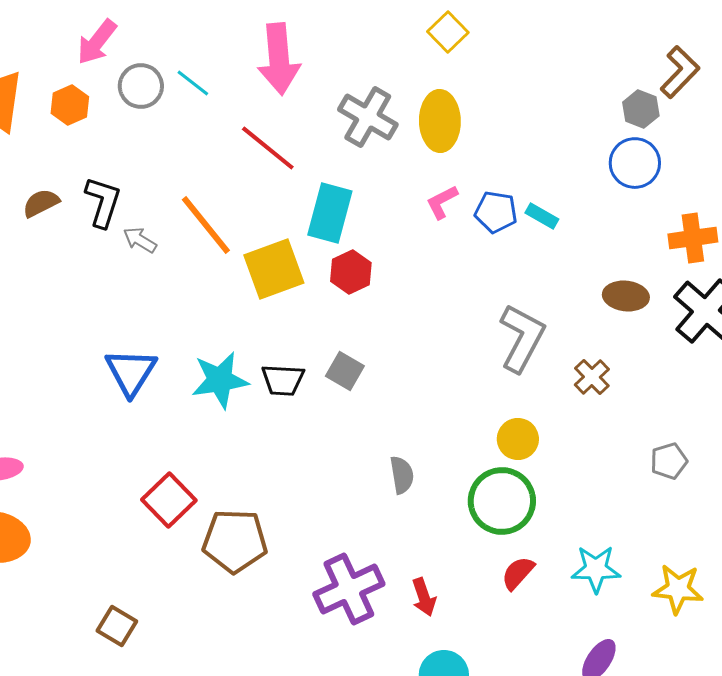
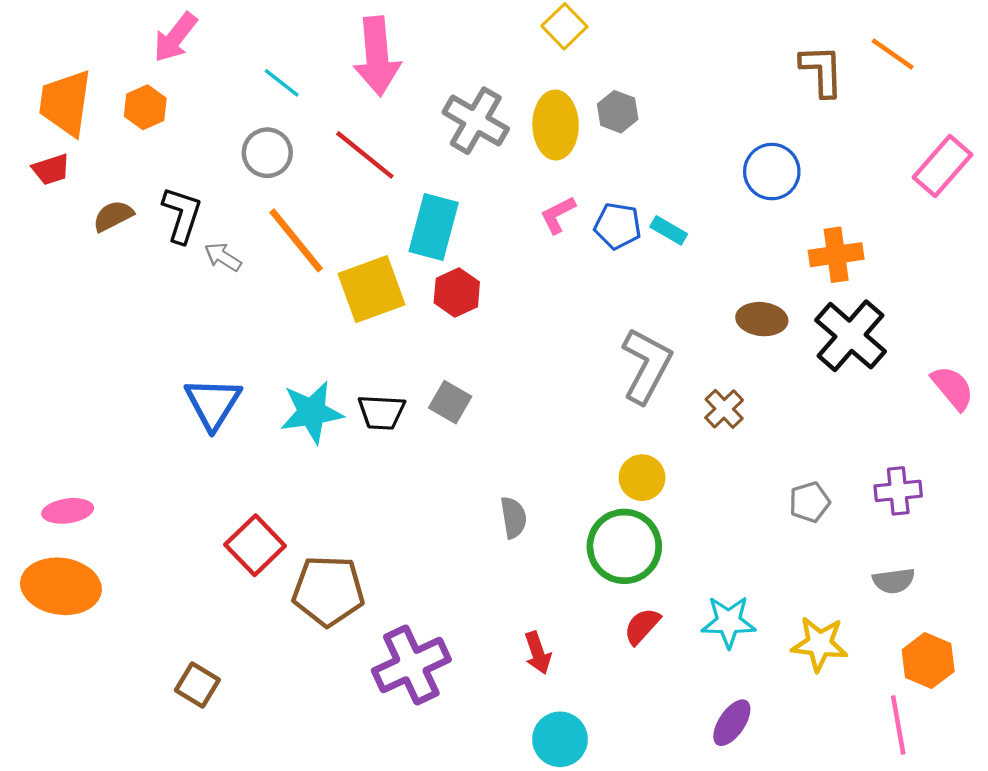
brown L-shape: (680, 72) -> (822, 71), turned -46
gray circle: (141, 86) -> (267, 153), moved
gray hexagon: (641, 109) -> (618, 112), moved
purple cross: (349, 589) -> (411, 665), moved

